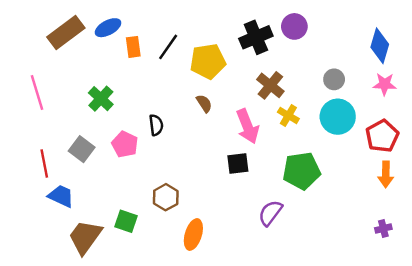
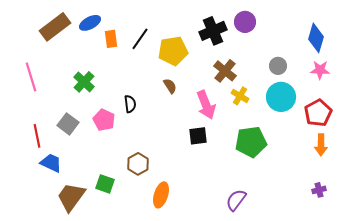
purple semicircle: (270, 213) -> (236, 200), moved

